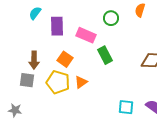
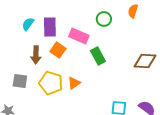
cyan semicircle: (35, 13) -> (28, 24), moved
orange square: (65, 59) -> (58, 50), moved
brown arrow: (34, 60) -> (36, 55), moved

